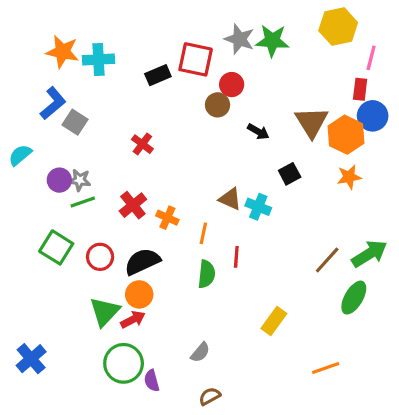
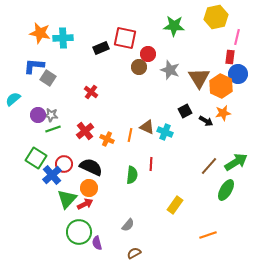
gray star: (239, 39) -> (170, 70), moved
blue L-shape: (53, 103) -> (34, 66), turned -135
black arrow: (258, 132) -> (206, 121), moved
orange line: (203, 233) -> (130, 135), moved
black semicircle: (142, 262) -> (91, 167), turned 50
blue cross: (31, 359) -> (52, 175), moved

